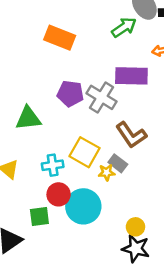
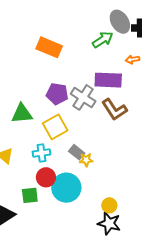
brown L-shape: (131, 135) -> (114, 109), moved
yellow square: (85, 152) -> (55, 127), moved, turned 30
gray rectangle: (118, 163) -> (77, 152), moved

